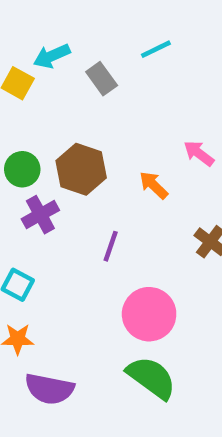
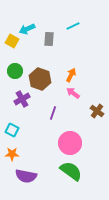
gray rectangle: (102, 79) -> (49, 39), turned 40
pink arrow: (199, 153) -> (73, 93), moved
green circle: (22, 169) -> (15, 71), moved
orange arrow: (154, 185) -> (71, 75), moved, turned 72

